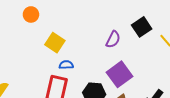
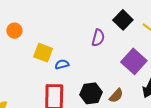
blue semicircle: (66, 65) -> (62, 64), moved
purple square: (119, 74) -> (134, 61), moved

